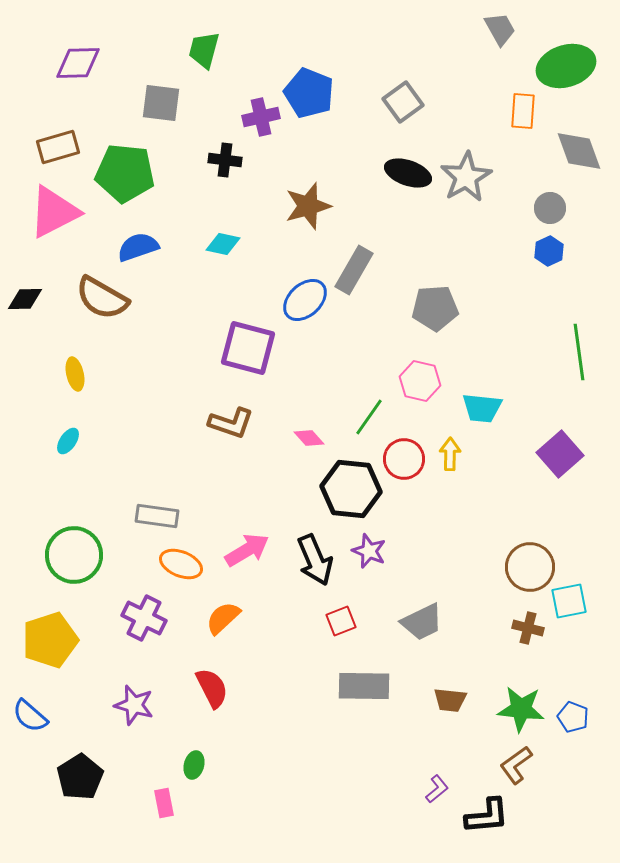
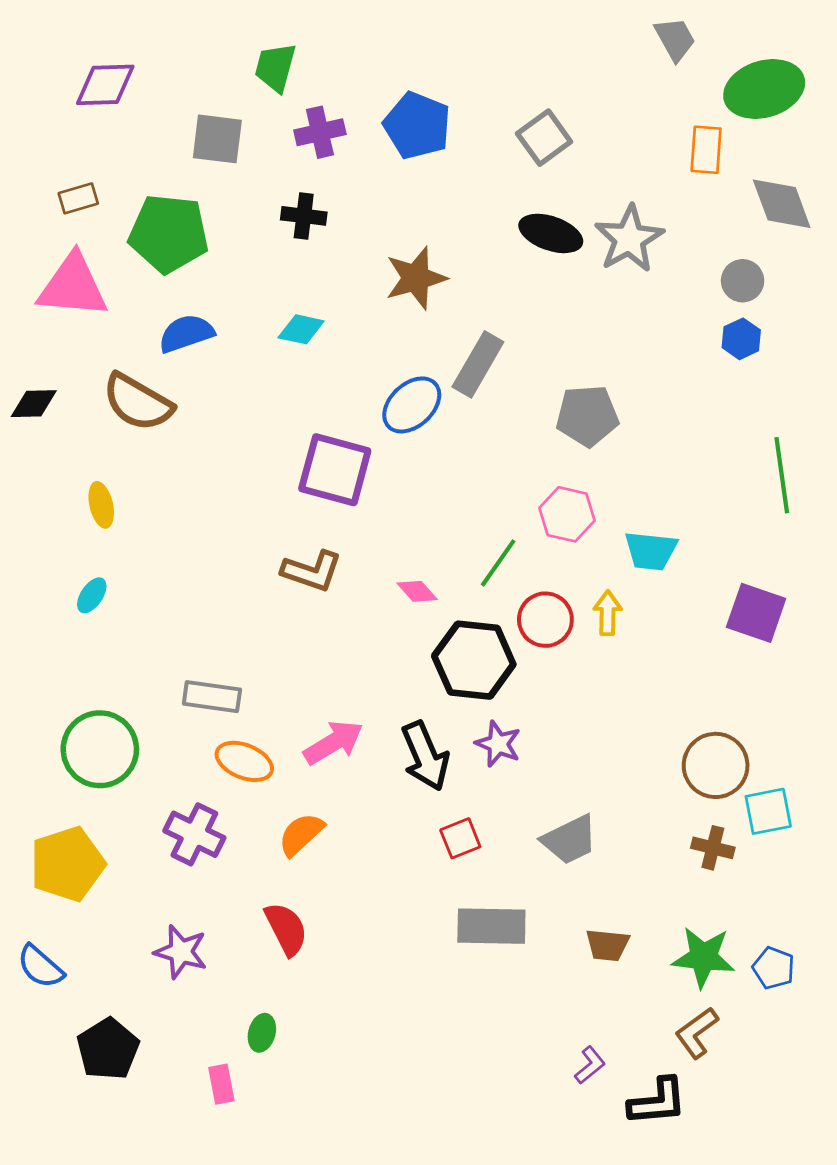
purple cross: (261, 117) -> (320, 132), moved
brown rectangle: (58, 147) -> (78, 198), size x0.7
pink triangle: (54, 212) -> (73, 286), turned 32
purple square: (560, 454) -> (756, 613), turned -30

